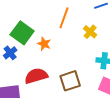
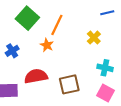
orange line: (64, 18) -> (57, 25), moved
green square: (22, 33) -> (27, 18), moved

